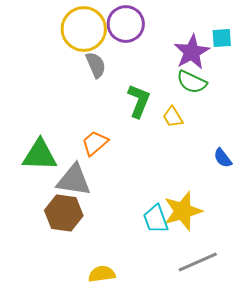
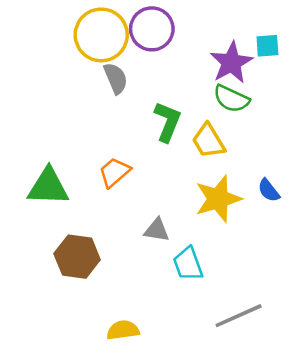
yellow trapezoid: (173, 117) -> (208, 141), size x1.4
gray triangle: (74, 180) -> (157, 230), moved, size x0.6
yellow star: (183, 211) -> (218, 199), moved

